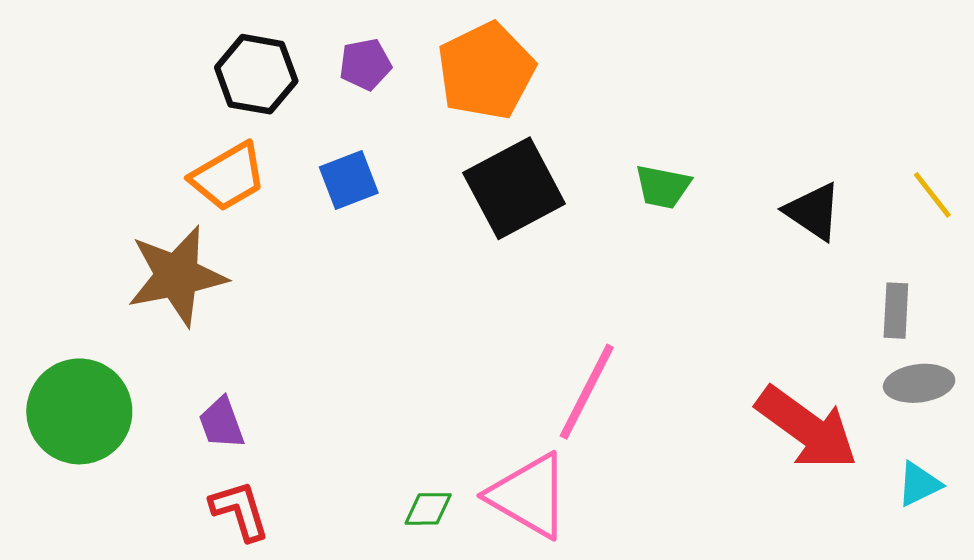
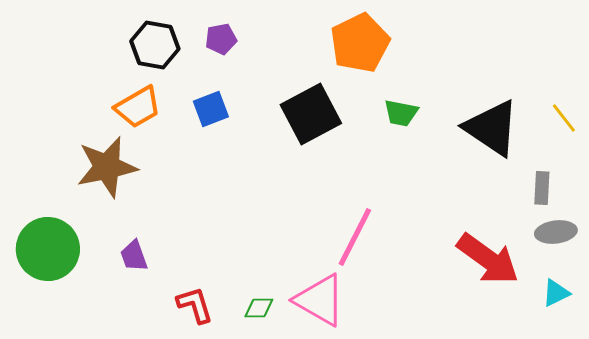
orange pentagon: (486, 71) -> (360, 43), moved
black triangle: (813, 211) -> (492, 128), size x1.6
red L-shape: (240, 511) -> (195, 305), moved

